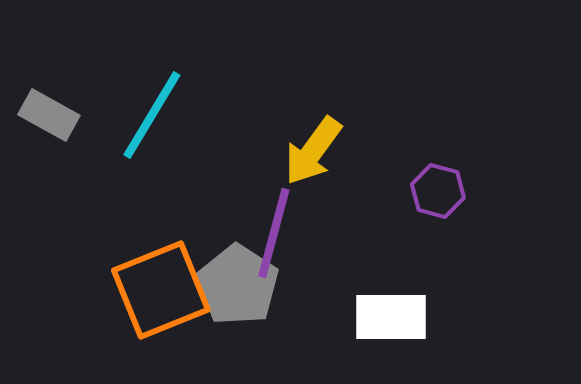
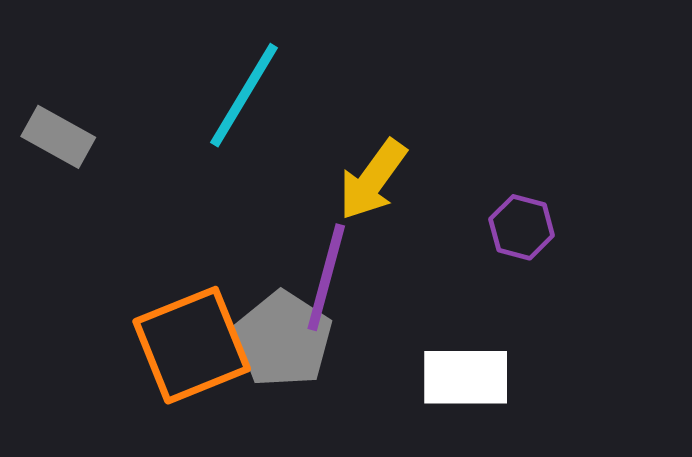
cyan line: (152, 115) -> (244, 95), moved

